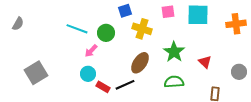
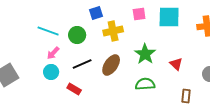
yellow cross: (142, 29) -> (113, 31), turned -30
pink arrow: (91, 51) -> (53, 53), moved
cyan circle: (88, 74) -> (51, 72), moved
black line: (125, 85) -> (82, 64), moved

